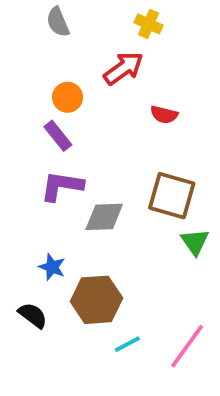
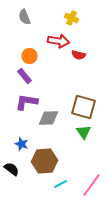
red arrow: (123, 68) -> (59, 41), turned 45
red semicircle: (164, 115) -> (79, 55), moved
green triangle: (195, 242) -> (84, 132), moved

